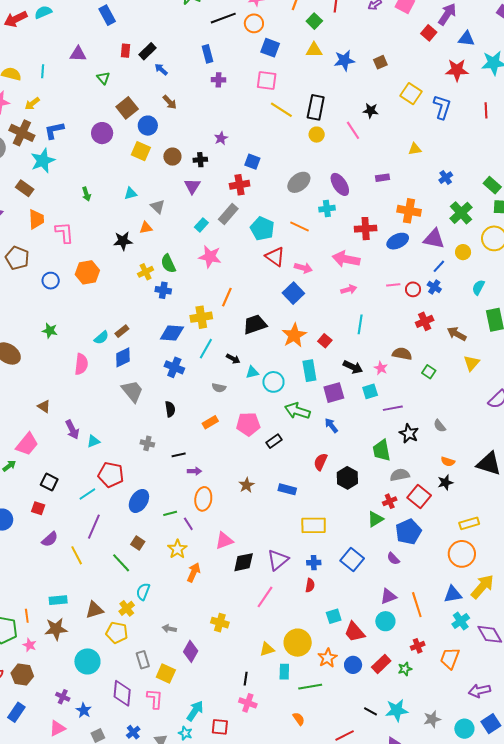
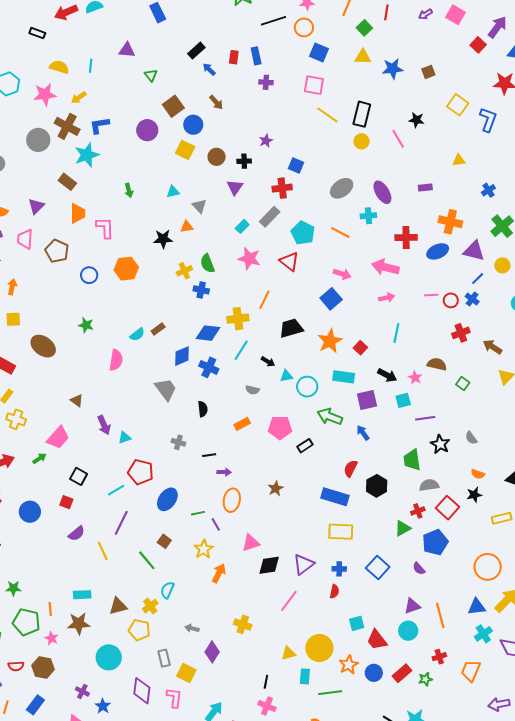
red rectangle: (125, 51) -> (234, 57), moved
red triangle: (275, 257) -> (289, 261), moved
blue diamond: (123, 357) -> (182, 356), moved
cyan rectangle: (309, 371) -> (344, 377), turned -75
blue rectangle: (287, 489) -> (335, 497), moved, size x1.5
yellow rectangle: (469, 523) -> (502, 518), moved

